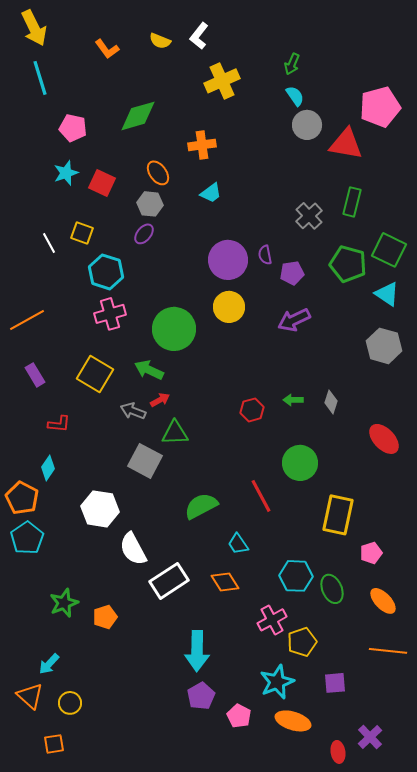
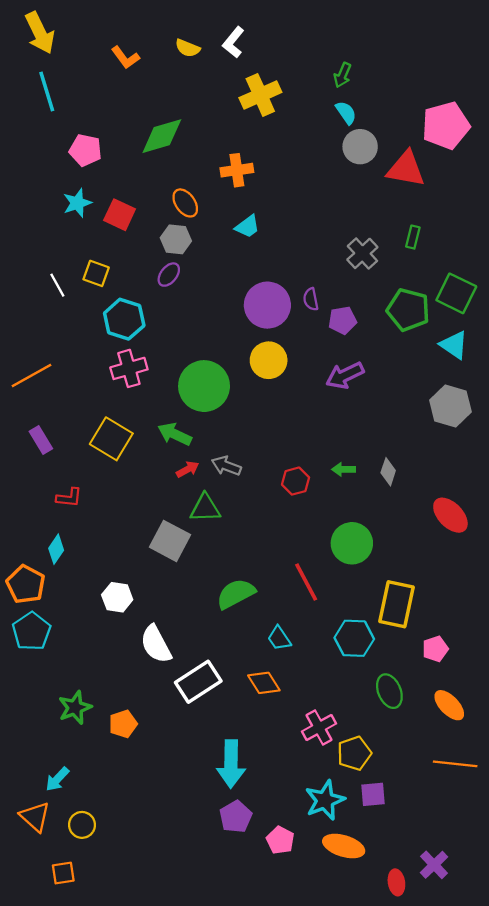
green rectangle: (352, 202) -> (413, 237), size x0.7
gray arrow: (133, 411) -> (226, 466), moved
white hexagon: (100, 509) -> (117, 597), size x0.7
cyan hexagon: (296, 576) -> (354, 638), moved
purple square: (335, 683) -> (373, 794), moved

